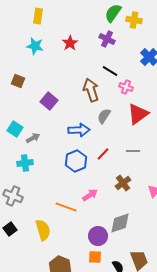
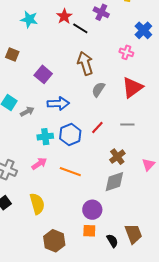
black line: (110, 71) -> (80, 28), moved
pink cross: (126, 87) -> (126, 52), moved
blue arrow: (79, 130) -> (58, 104), moved
cyan cross: (25, 163) -> (45, 137), moved
pink arrow: (90, 195) -> (39, 164), moved
orange line: (66, 207) -> (70, 172), moved
gray diamond: (120, 223) -> (114, 182), moved

